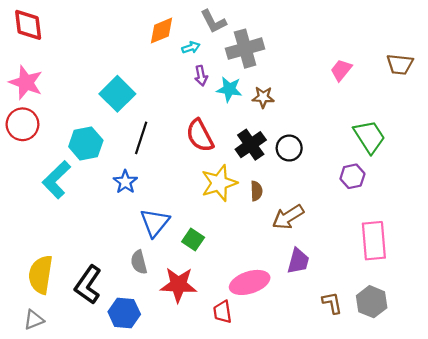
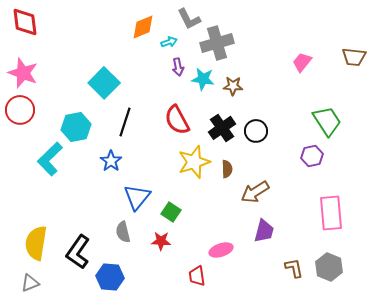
pink ellipse: (250, 282) -> (221, 250), size x0.7
red star: (178, 285) -> (161, 241), moved, size x0.6

